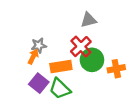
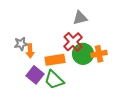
gray star: (39, 45) -> (21, 44), moved
orange arrow: (33, 57) -> (30, 51), turned 152
orange cross: (116, 69) -> (99, 54), moved

